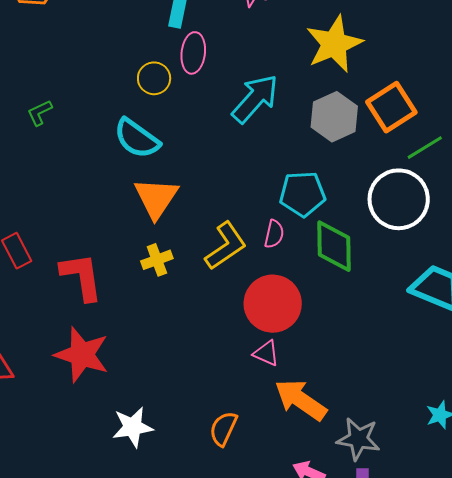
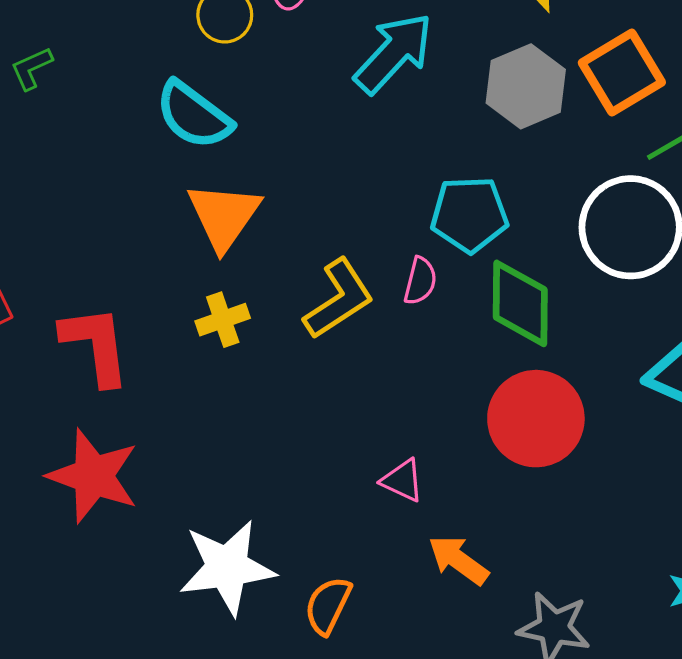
red circle: (273, 304) -> (536, 419), moved
orange arrow: (301, 400) -> (458, 560), size x0.7
white star: (133, 427) -> (227, 567), moved, size x1.4

